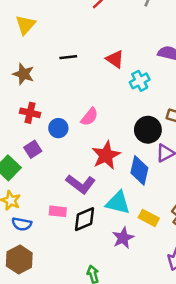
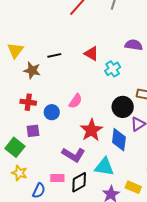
yellow triangle: (25, 25) -> (15, 50), moved
brown star: (24, 74) -> (32, 70), moved
purple square: (33, 149) -> (33, 131), turned 32
yellow rectangle: (149, 218) -> (133, 187), moved
blue semicircle: (22, 224) -> (39, 191), moved, turned -70

